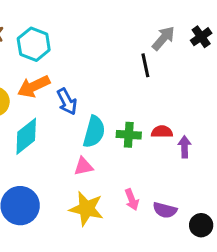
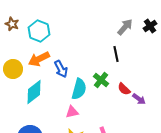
black line: (145, 65) -> (116, 54), moved
red semicircle: (162, 132) -> (124, 89), turned -136
green cross: (129, 135) -> (101, 80), moved, turned 35
purple arrow: (185, 147) -> (139, 99), turned 128

